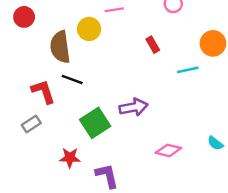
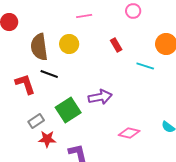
yellow circle: (89, 29) -> (69, 44), moved
cyan line: (188, 70) -> (145, 66), turned 30
gray rectangle: (31, 124) -> (36, 121), moved

